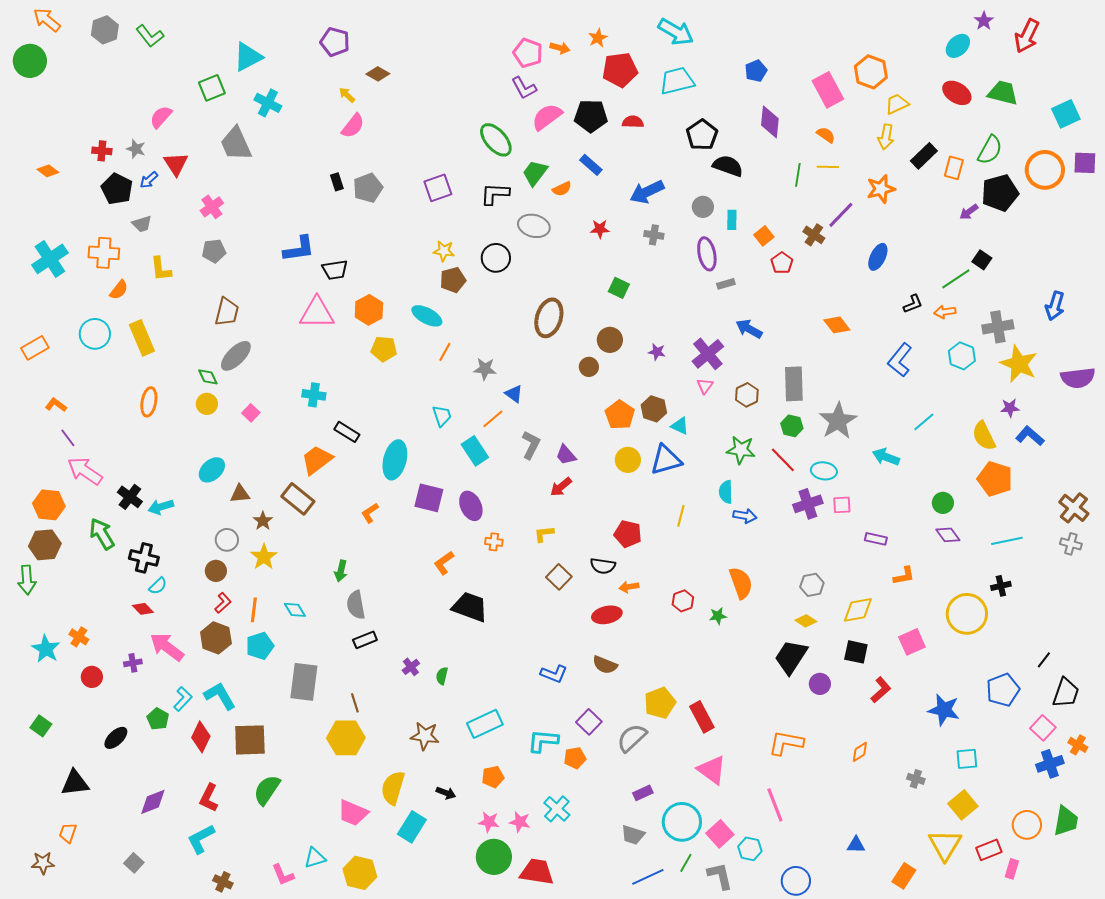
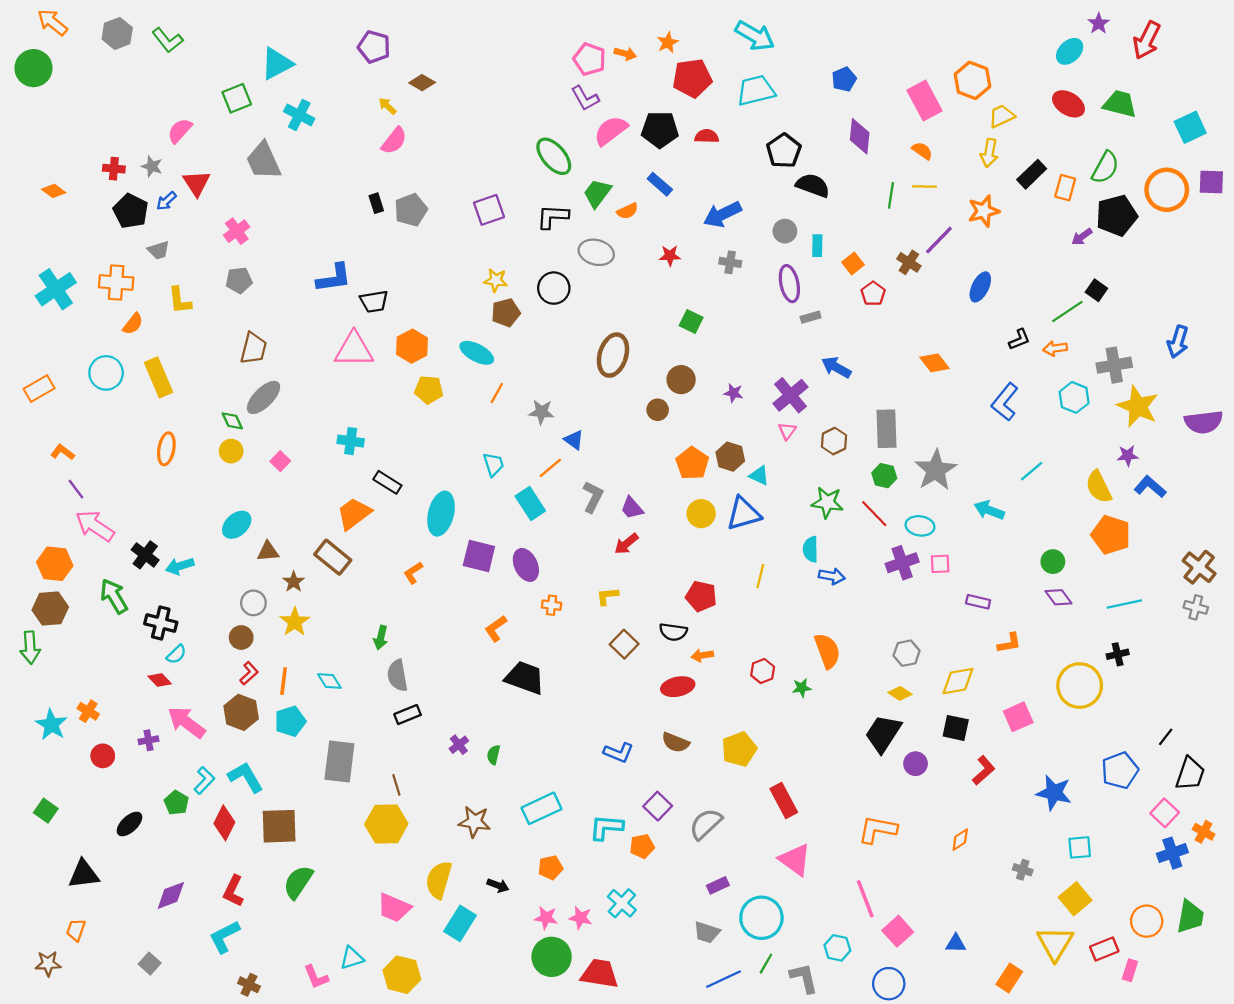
yellow pentagon: (660, 703) -> (739, 749), moved
pink square: (720, 834) -> (898, 931), moved

